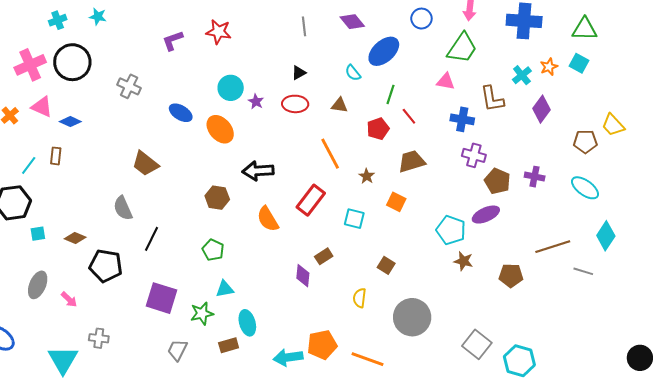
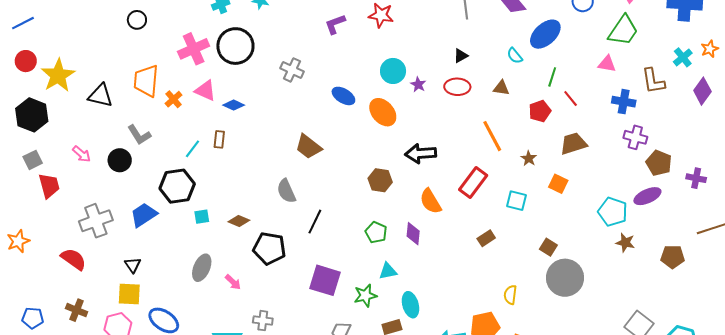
purple cross: (535, 177) -> (696, 178), moved
purple diamond: (303, 276) -> (413, 234), moved
yellow semicircle: (360, 298) -> (510, 295), moved
gray circle: (412, 317) -> (565, 278), moved

